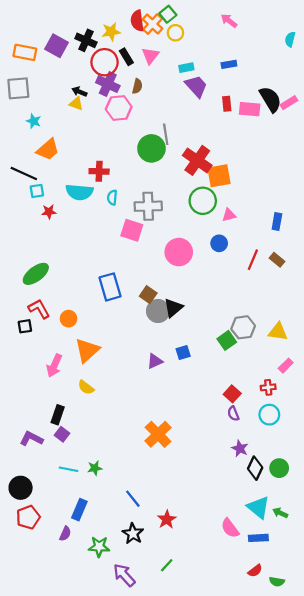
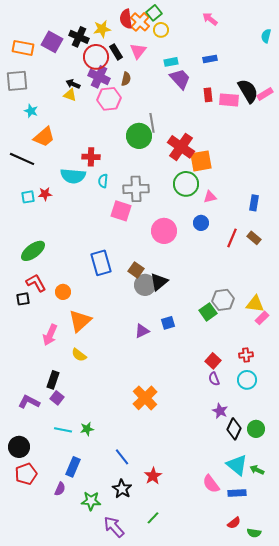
cyan square: (37, 191) -> (28, 197), moved
pink rectangle: (286, 366) -> (262, 318), moved

